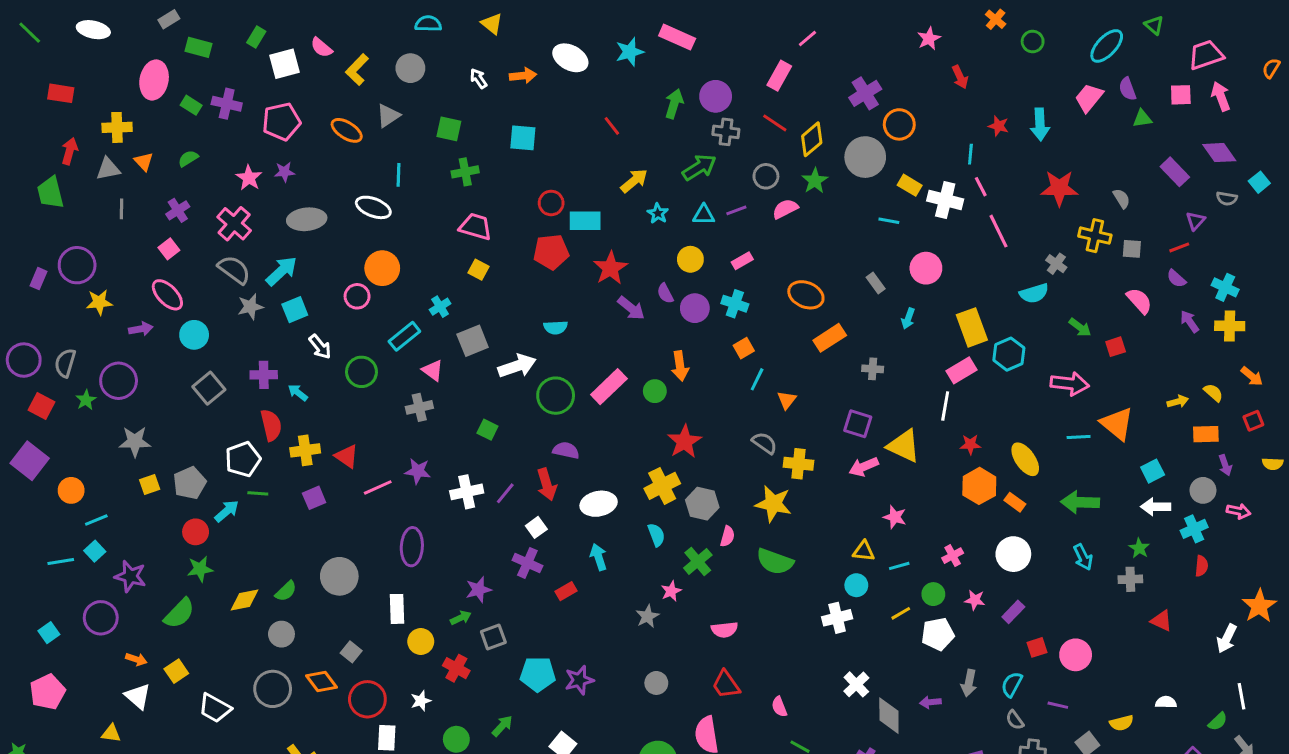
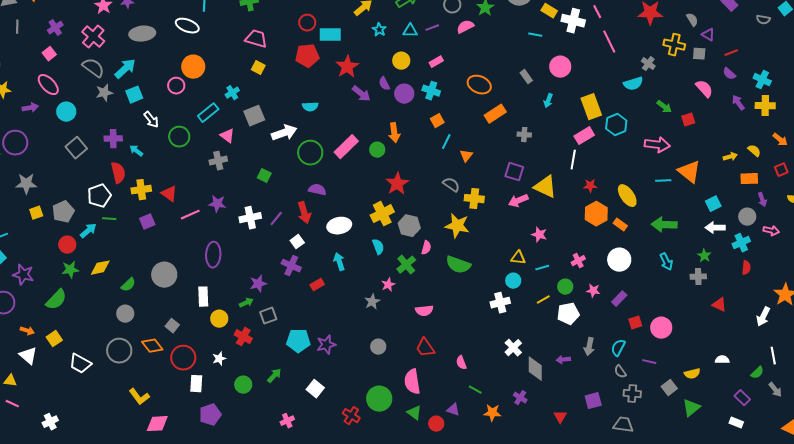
purple triangle: (1196, 221) -> (708, 35), moved, turned -40
yellow diamond: (244, 600) -> (100, 268), moved

